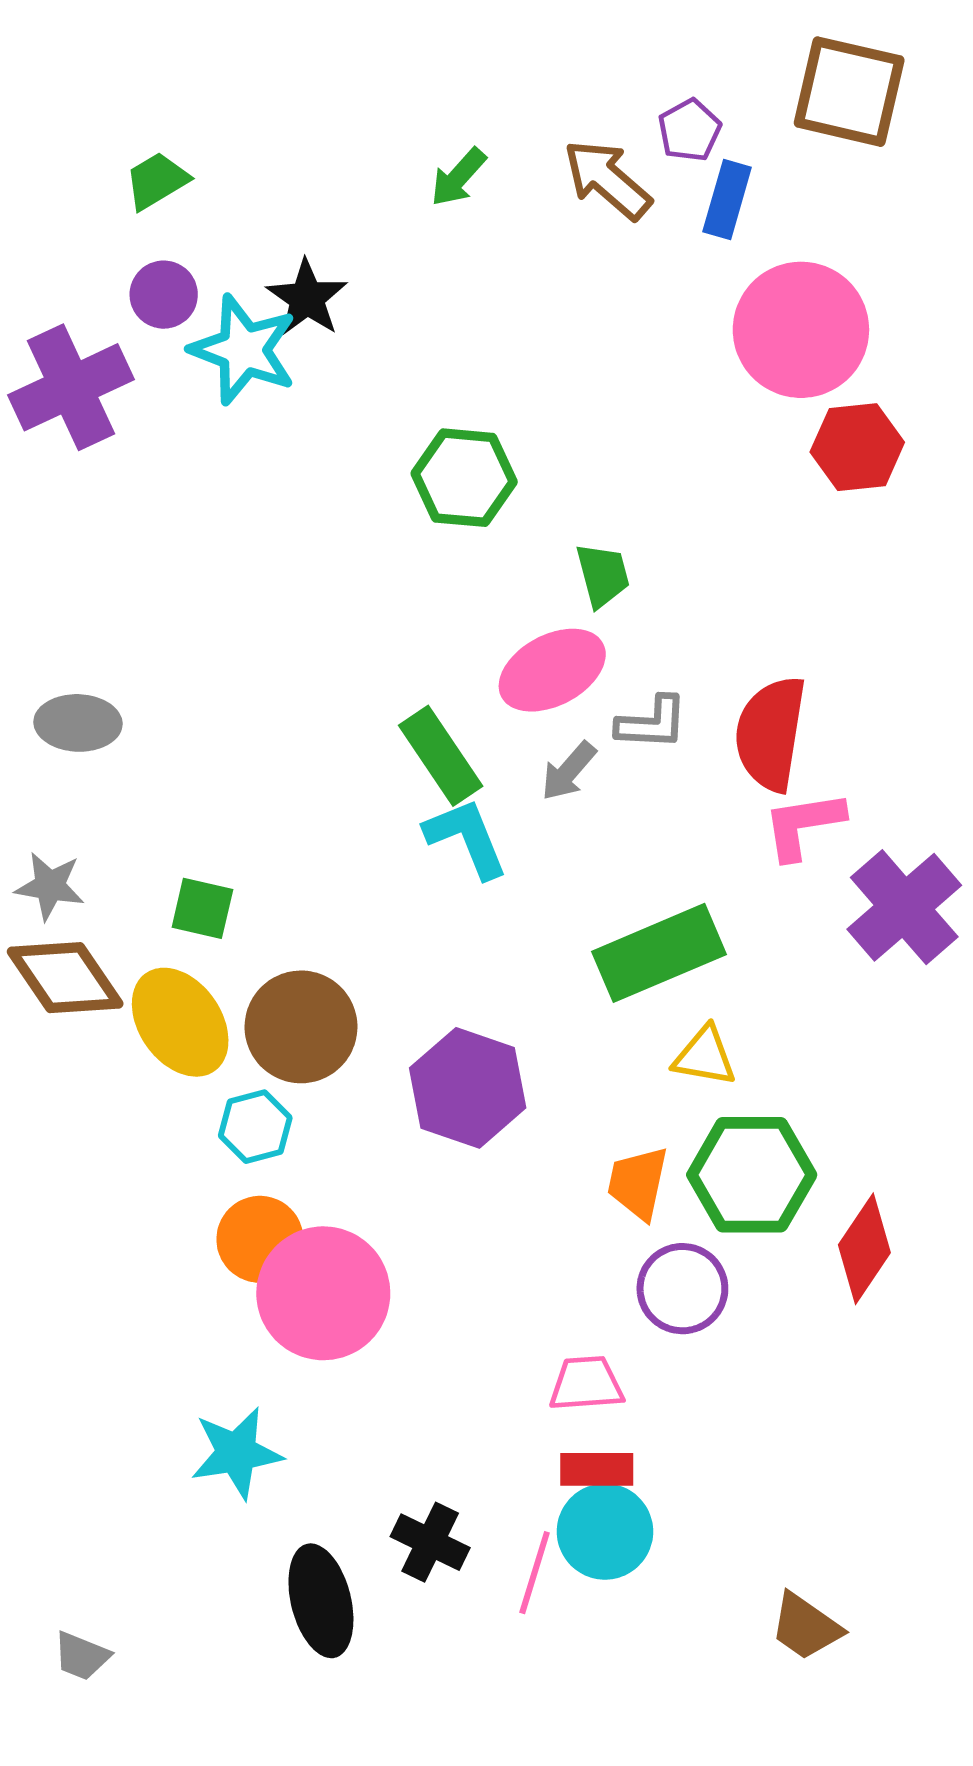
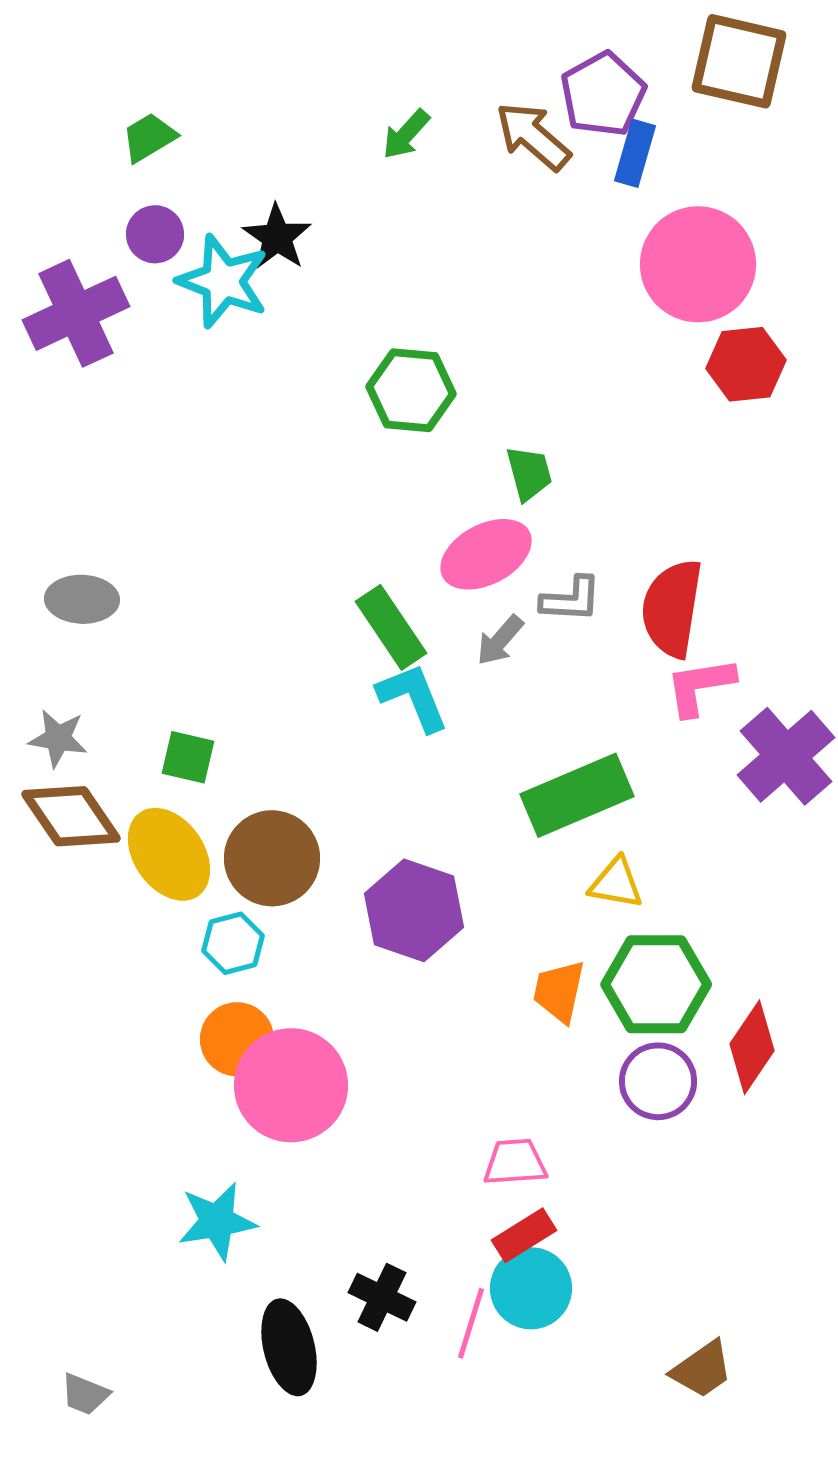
purple pentagon: (689, 130) -> (603, 94), size x1.6
purple circle: (682, 1289) -> (658, 1081), moved
red rectangle: (597, 1469) -> (524, 1235), turned -32
brown trapezoid: (806, 1627) -> (702, 1369), turned -70

